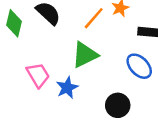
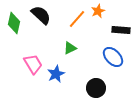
green triangle: (85, 55) -> (70, 48), size x0.6

